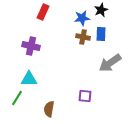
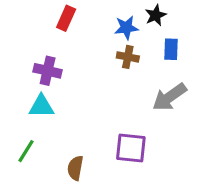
blue rectangle: (101, 34) -> (171, 49), moved
cyan triangle: (29, 79) -> (41, 106), moved
purple square: (85, 96) -> (131, 148), size x1.5

